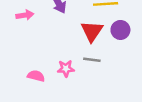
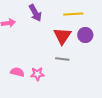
pink star: (66, 68) -> (37, 74), moved

